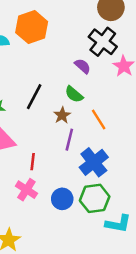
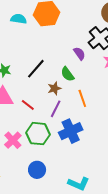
red line: (33, 162) -> (28, 105), moved, turned -72
green hexagon: (95, 198) -> (38, 134), moved
blue circle: (62, 199) -> (37, 170), moved

